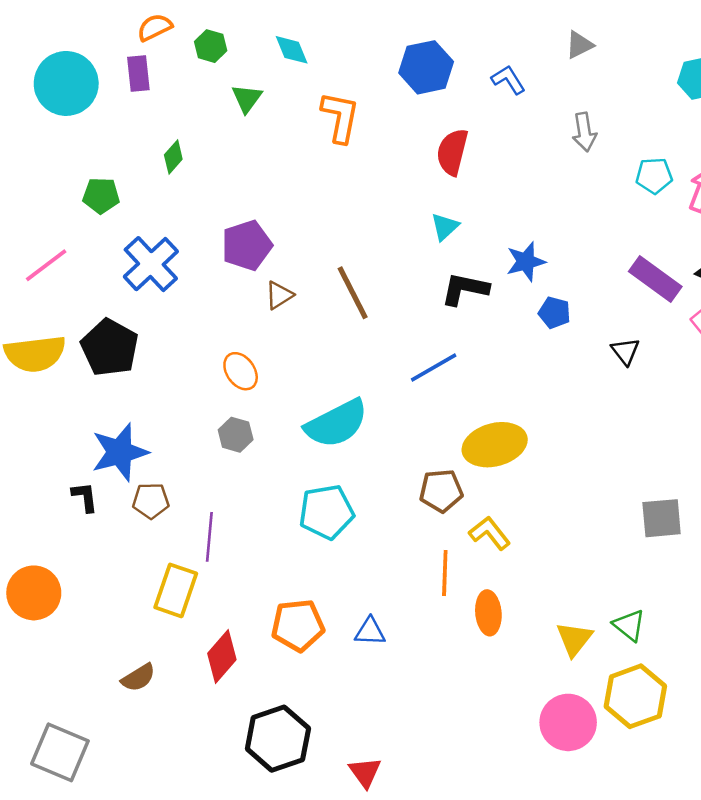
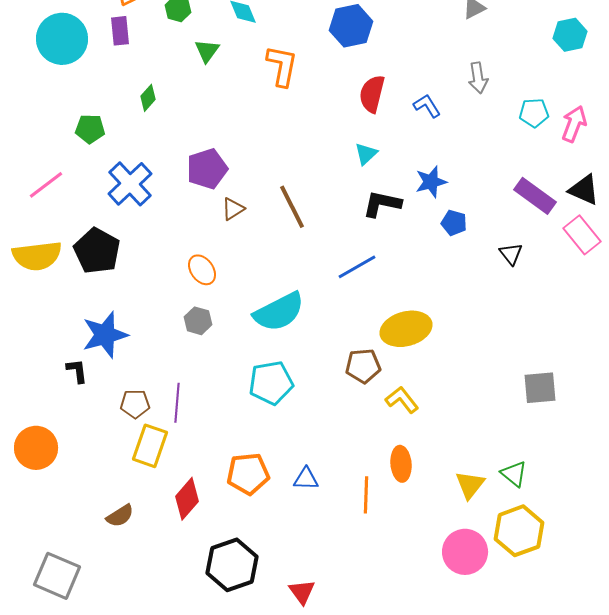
blue L-shape: (508, 80) -> (427, 106), moved
brown pentagon: (151, 501) -> (135, 404), moved
orange line: (445, 573) -> (366, 495), moved

